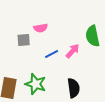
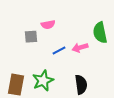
pink arrow: (73, 51) -> (80, 48), turned -147
green star: (36, 84) -> (43, 81), turned 30

